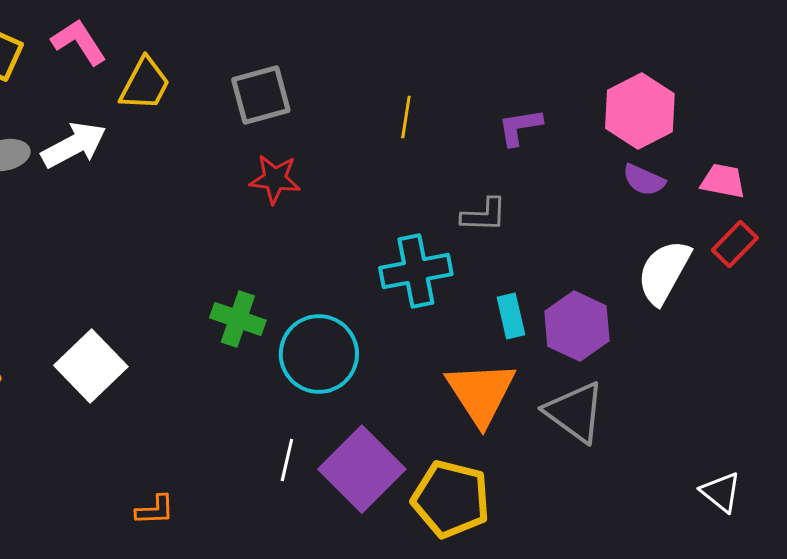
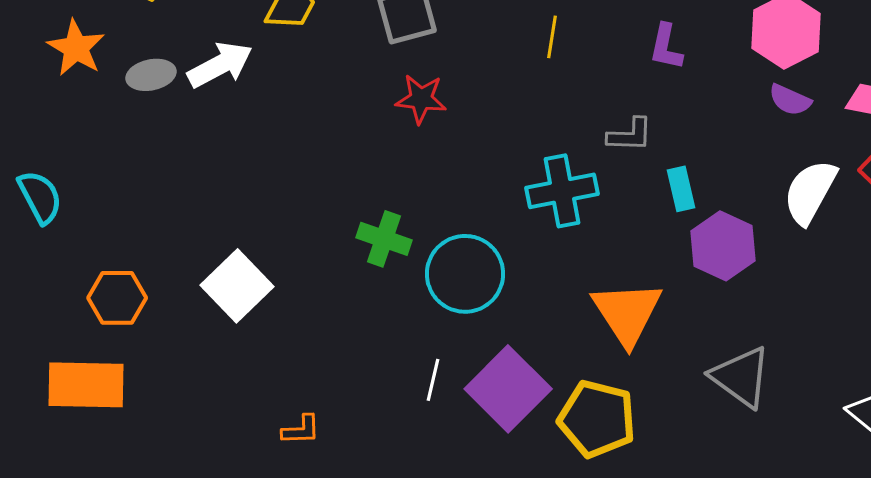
purple L-shape: (520, 127) -> (666, 47), turned -69
cyan rectangle: (511, 316) -> (681, 189), moved
gray triangle: (575, 412) -> (741, 377), moved

